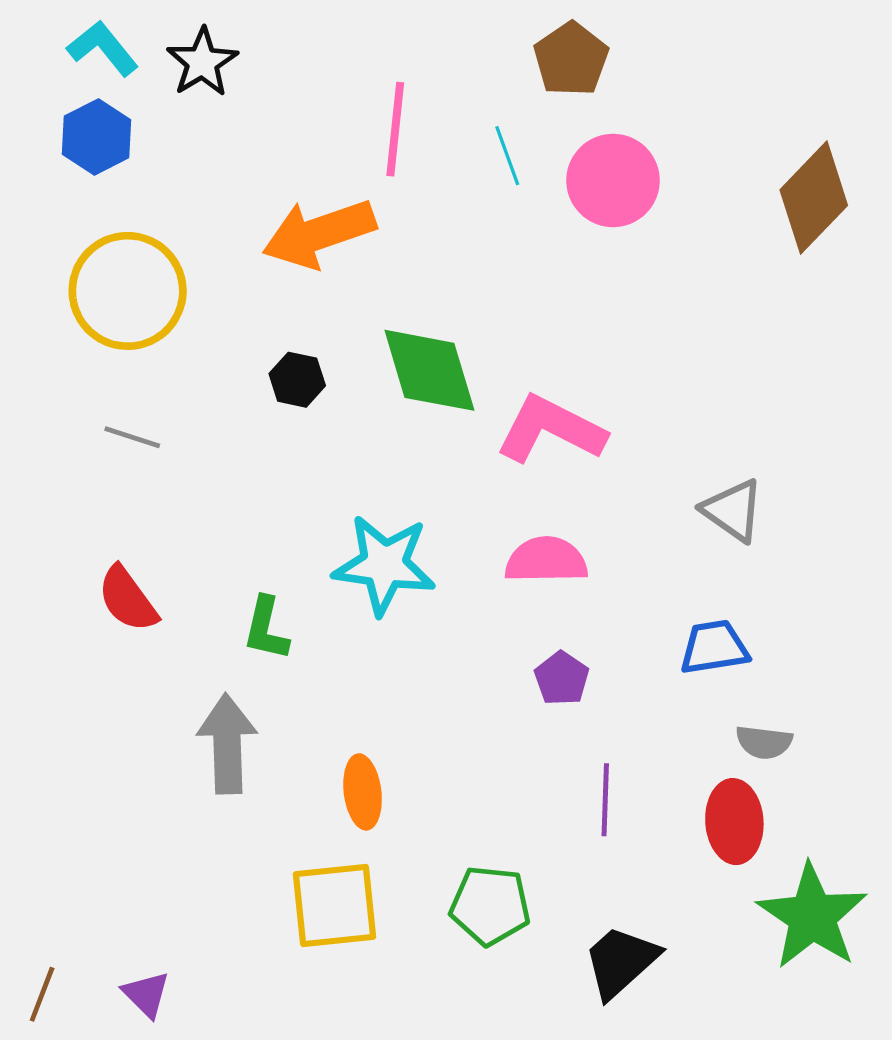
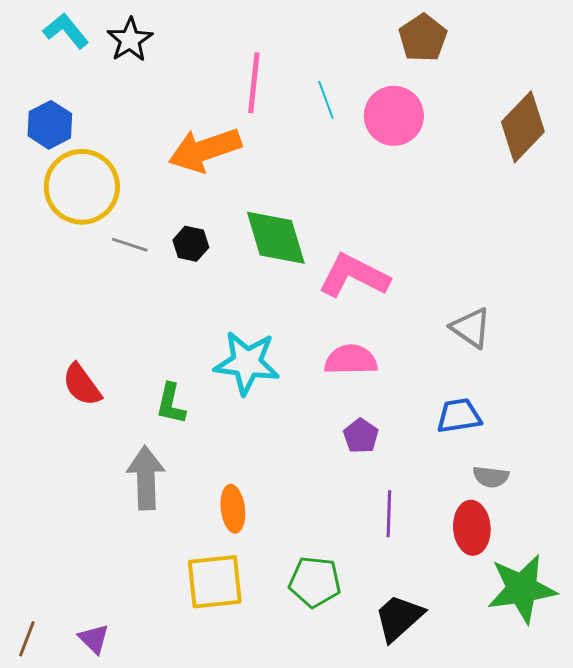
brown pentagon: (571, 59) -> (423, 38), moved
blue hexagon: (96, 137) -> (50, 125), moved
gray line: (132, 437) -> (130, 245), moved
green star: (812, 916) -> (522, 589), turned 30

